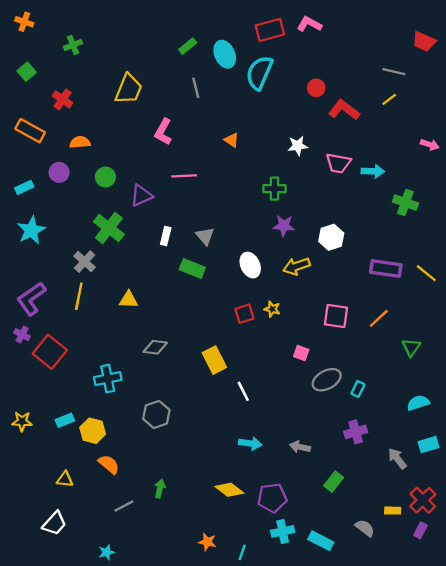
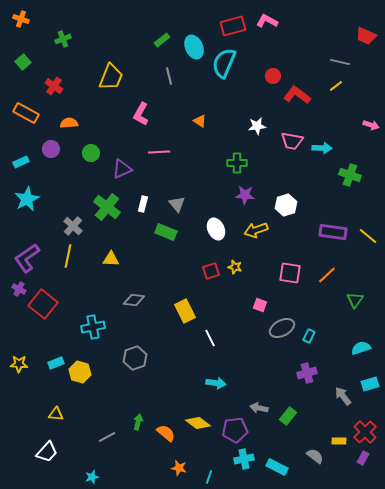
green cross: (109, 228) -> (107, 207), moved
gray arrow: (300, 447) -> (259, 408), moved
orange semicircle: (109, 464) -> (166, 433), moved

